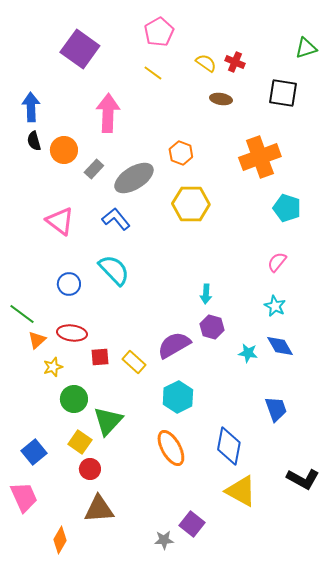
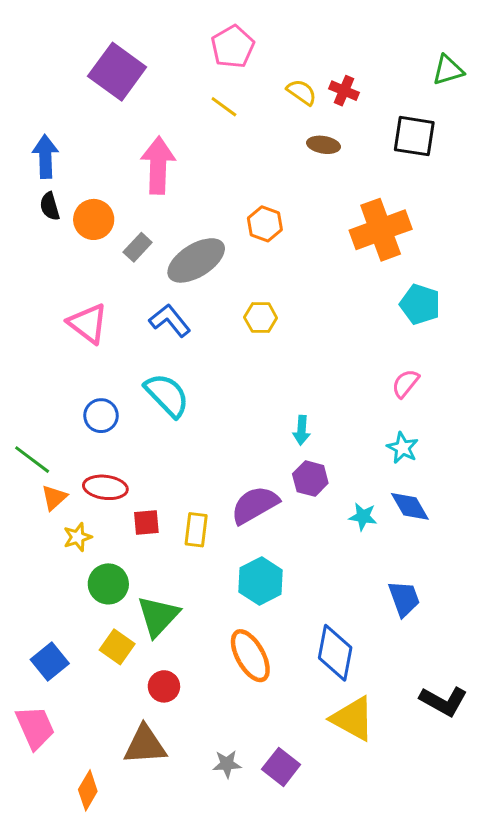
yellow hexagon: (191, 204) -> (261, 318), moved, size x0.6
yellow rectangle: (134, 362) -> (196, 530), turned 55
red circle: (90, 469) -> (164, 686), moved
gray star: (164, 540) -> (227, 764), moved

